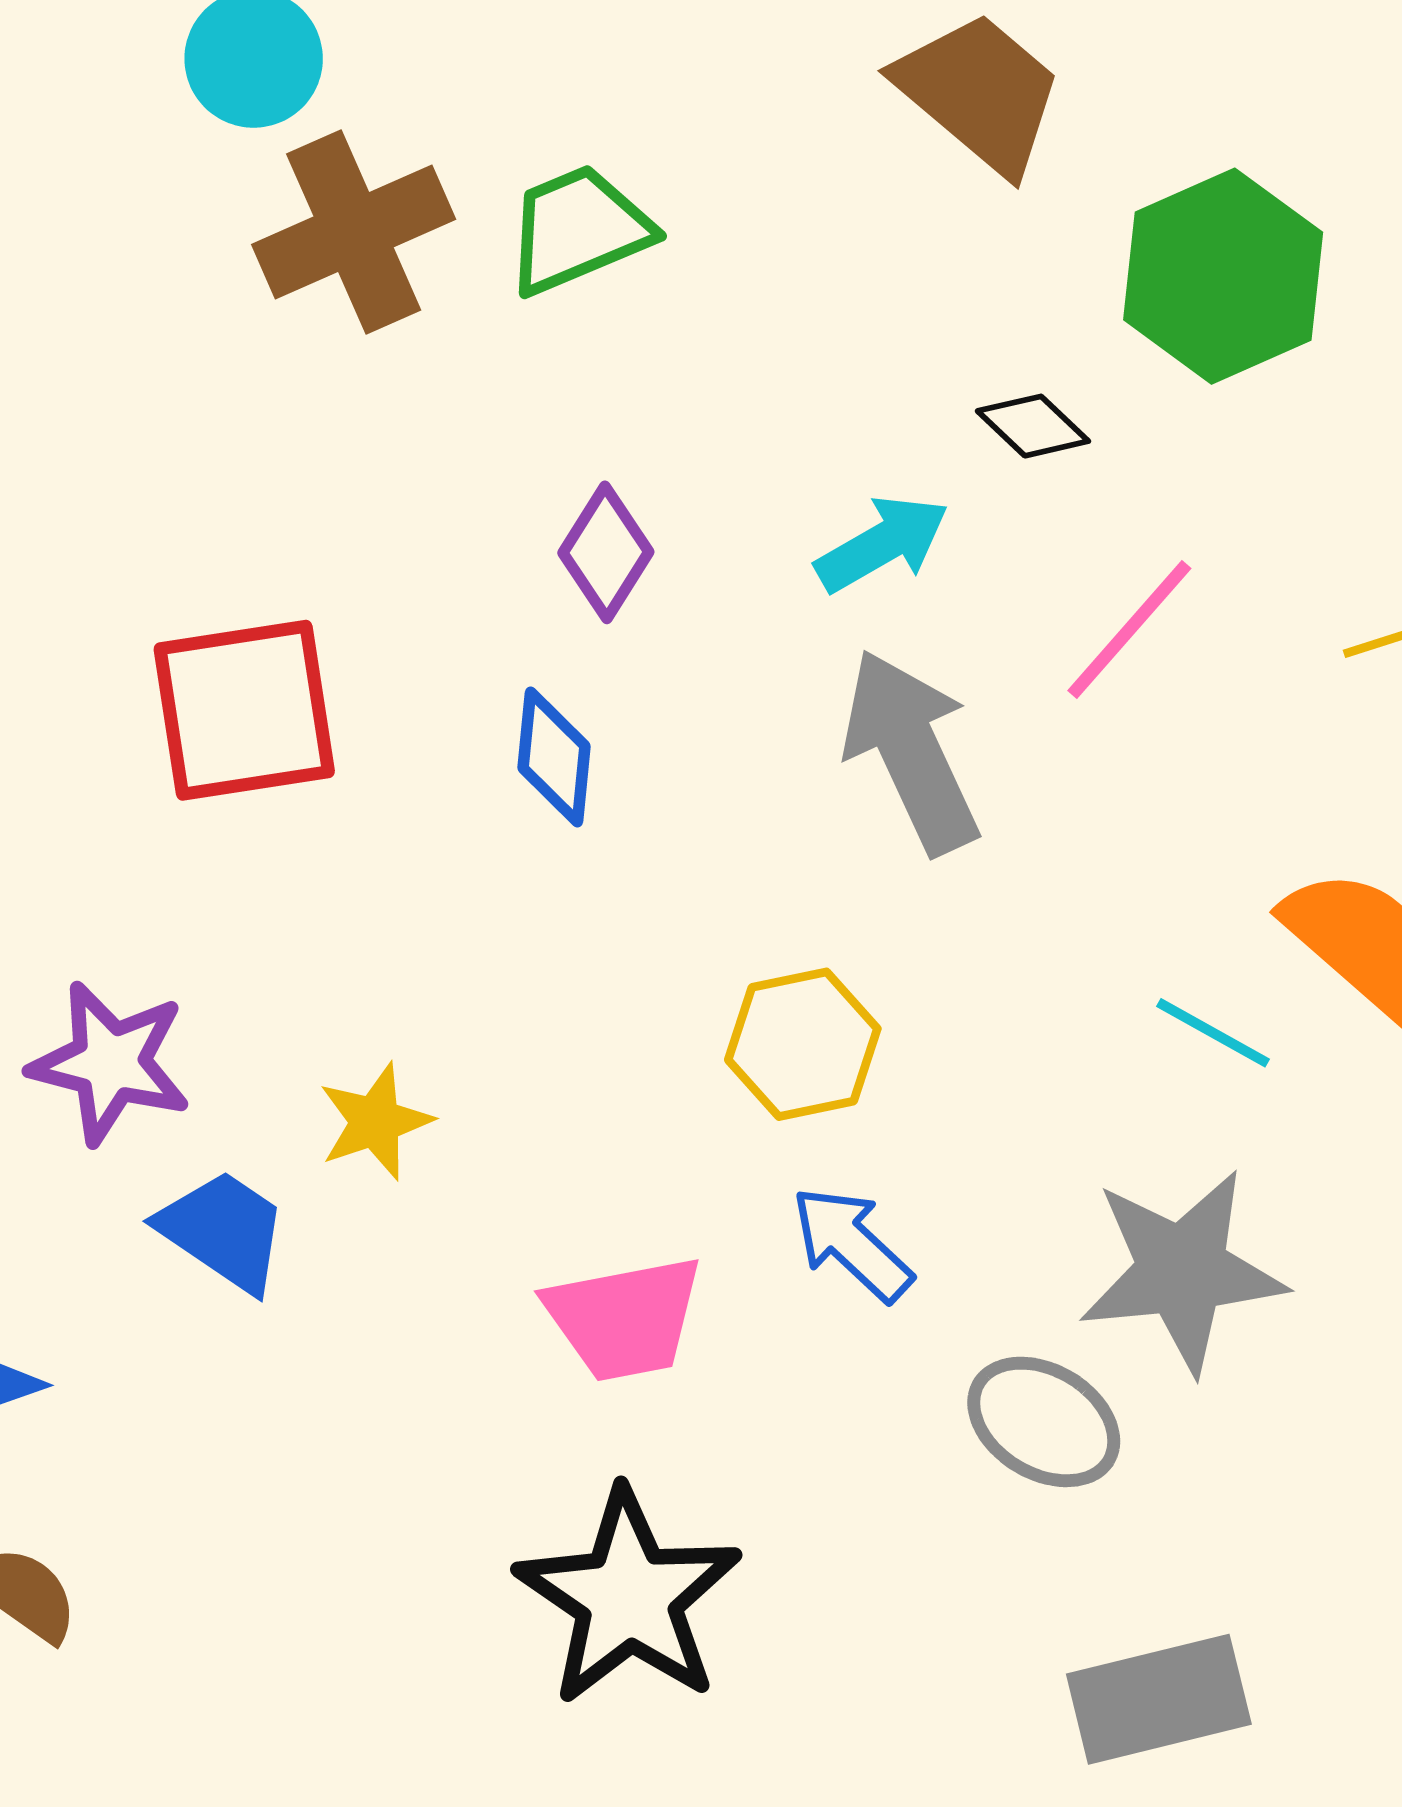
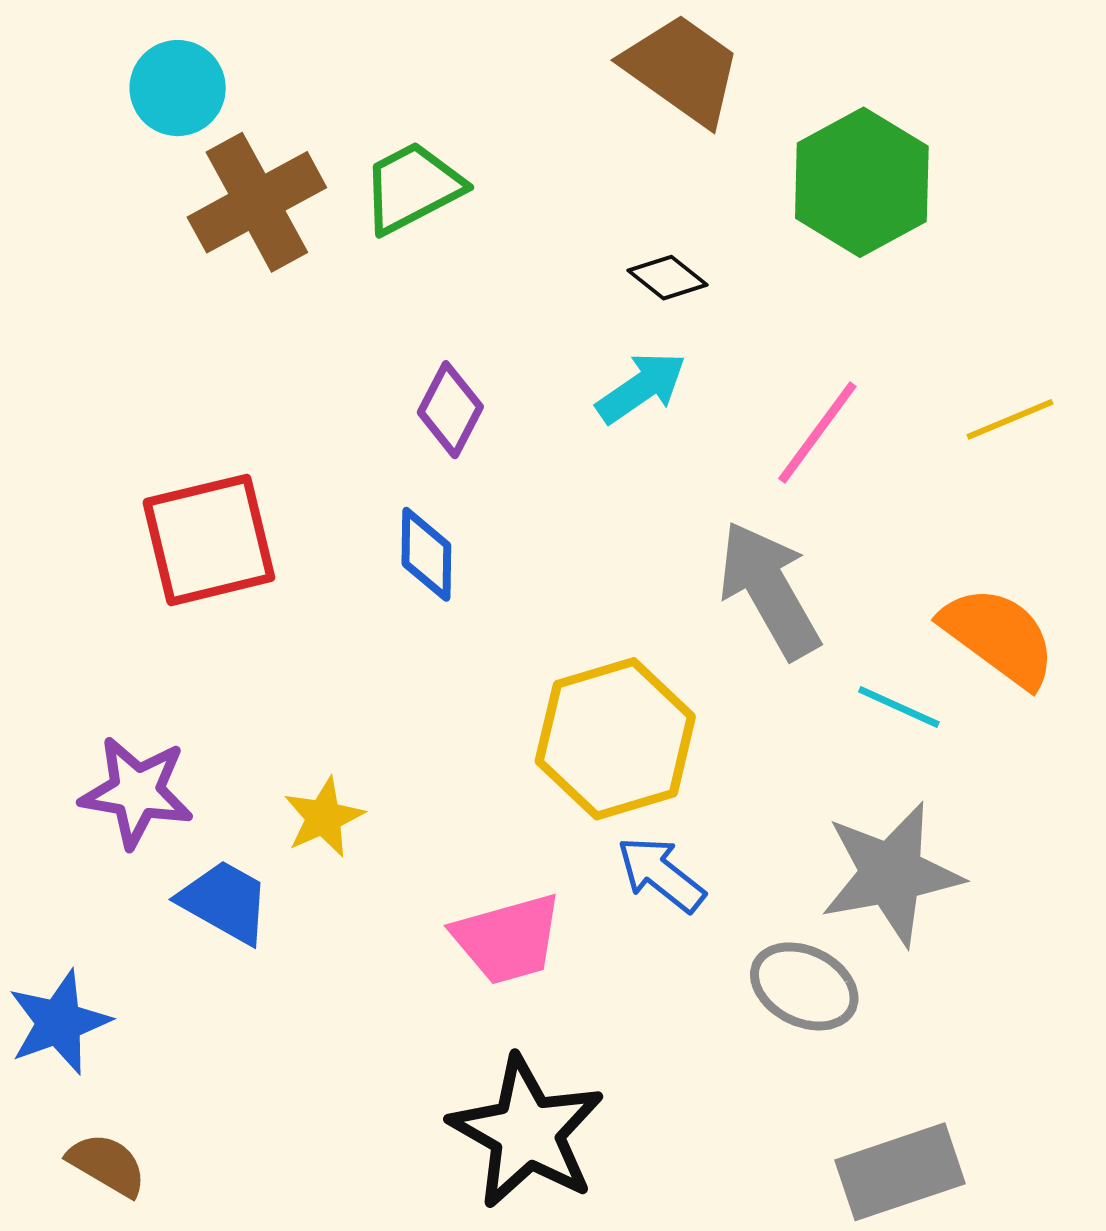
black diamond: (1033, 426) -> (667, 278), moved
gray arrow: (911, 752) -> (769, 590), moved
yellow hexagon: (803, 1044) -> (615, 739), size x1.5

